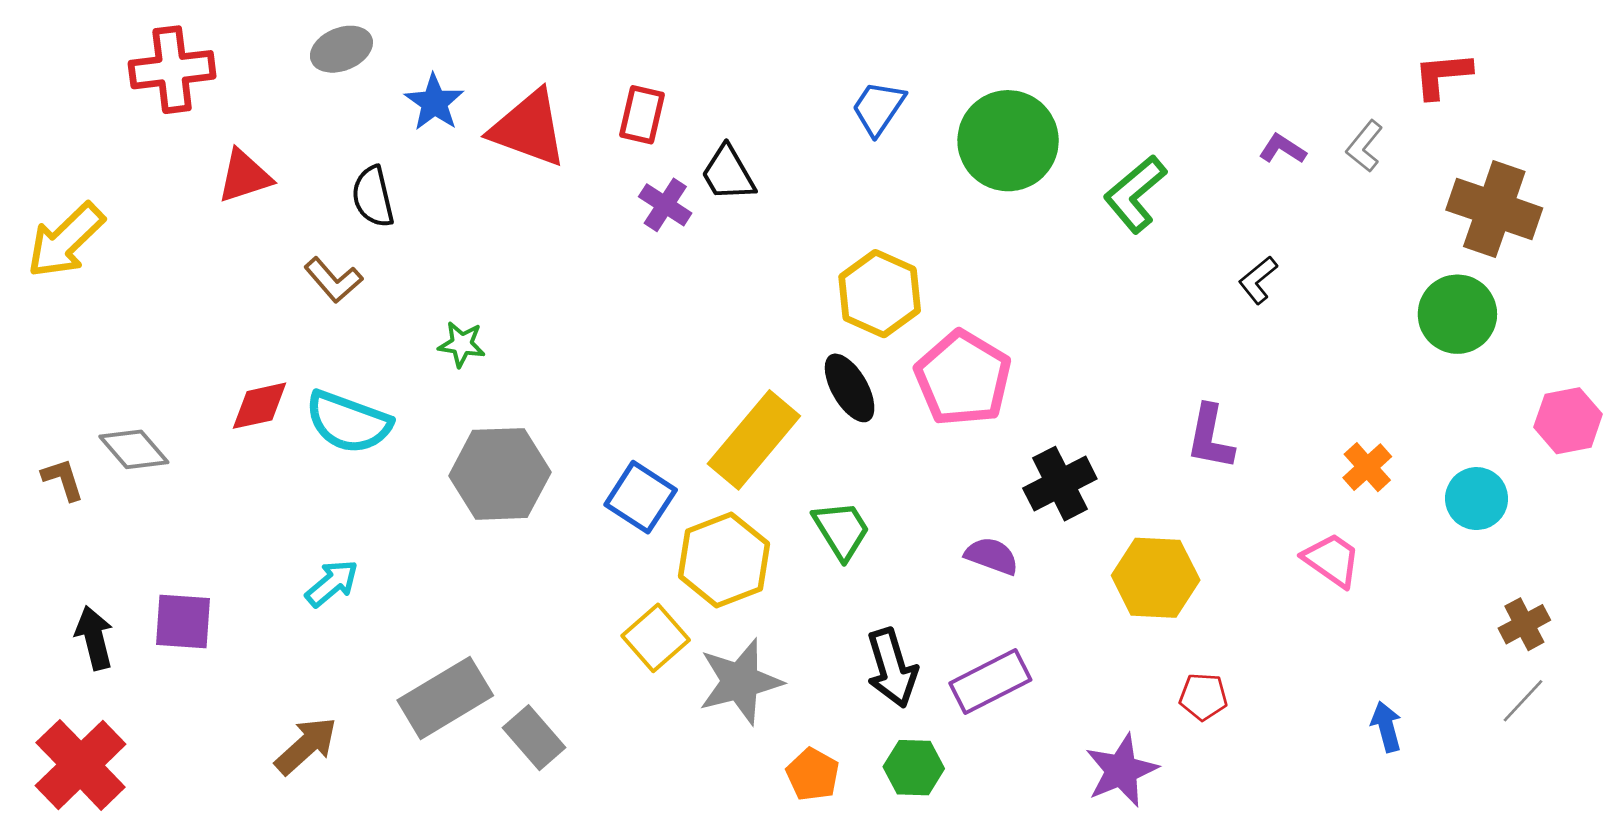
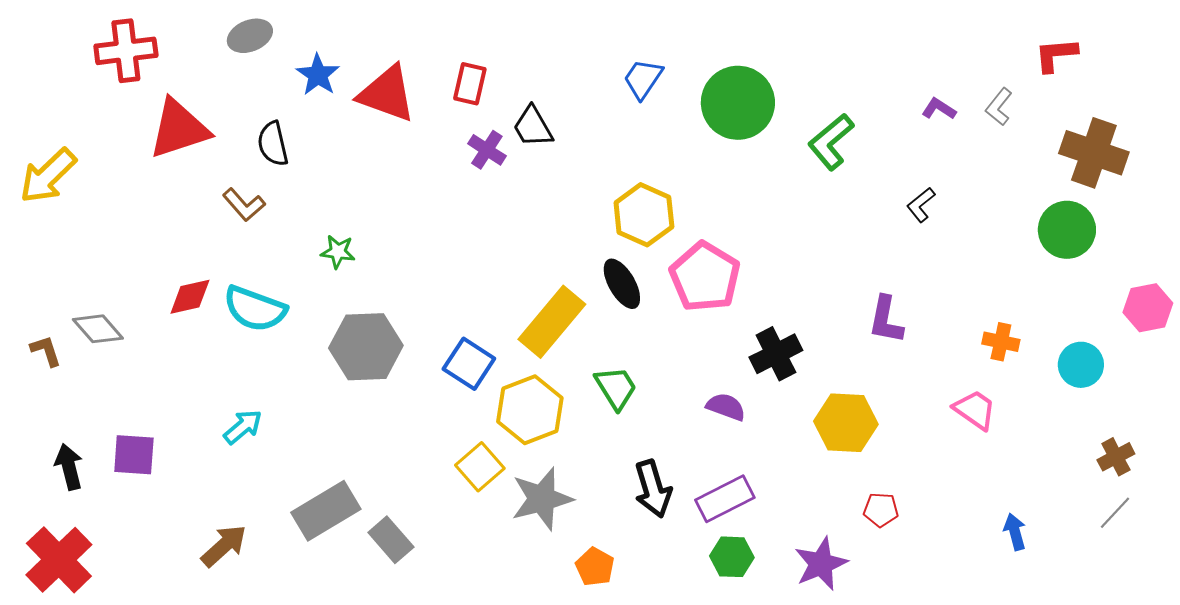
red triangle: (244, 176) -> (179, 129), size x1.5
orange cross: (1367, 467) -> (1001, 342), turned -36
green hexagon: (914, 768) -> (732, 557), moved

